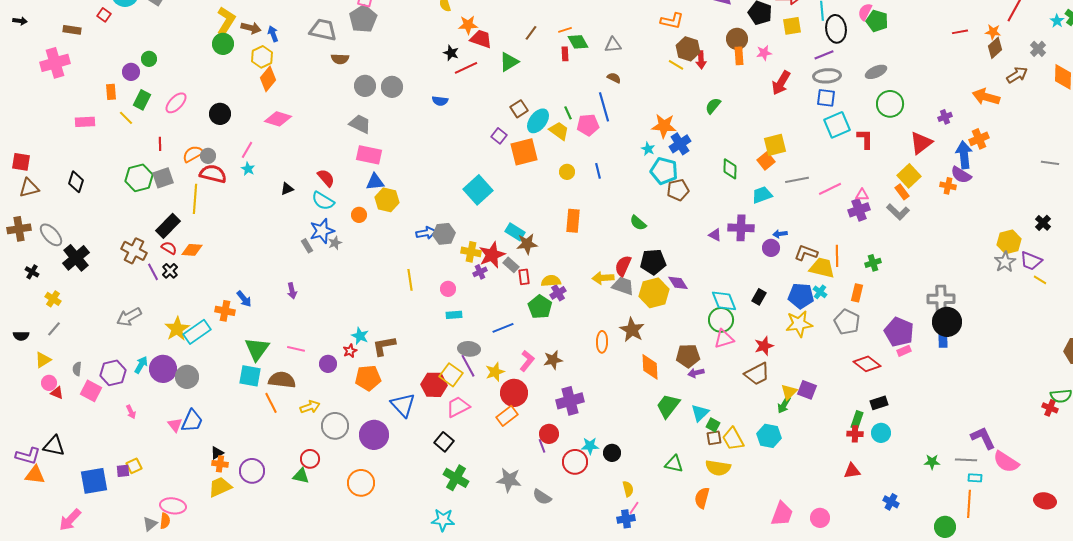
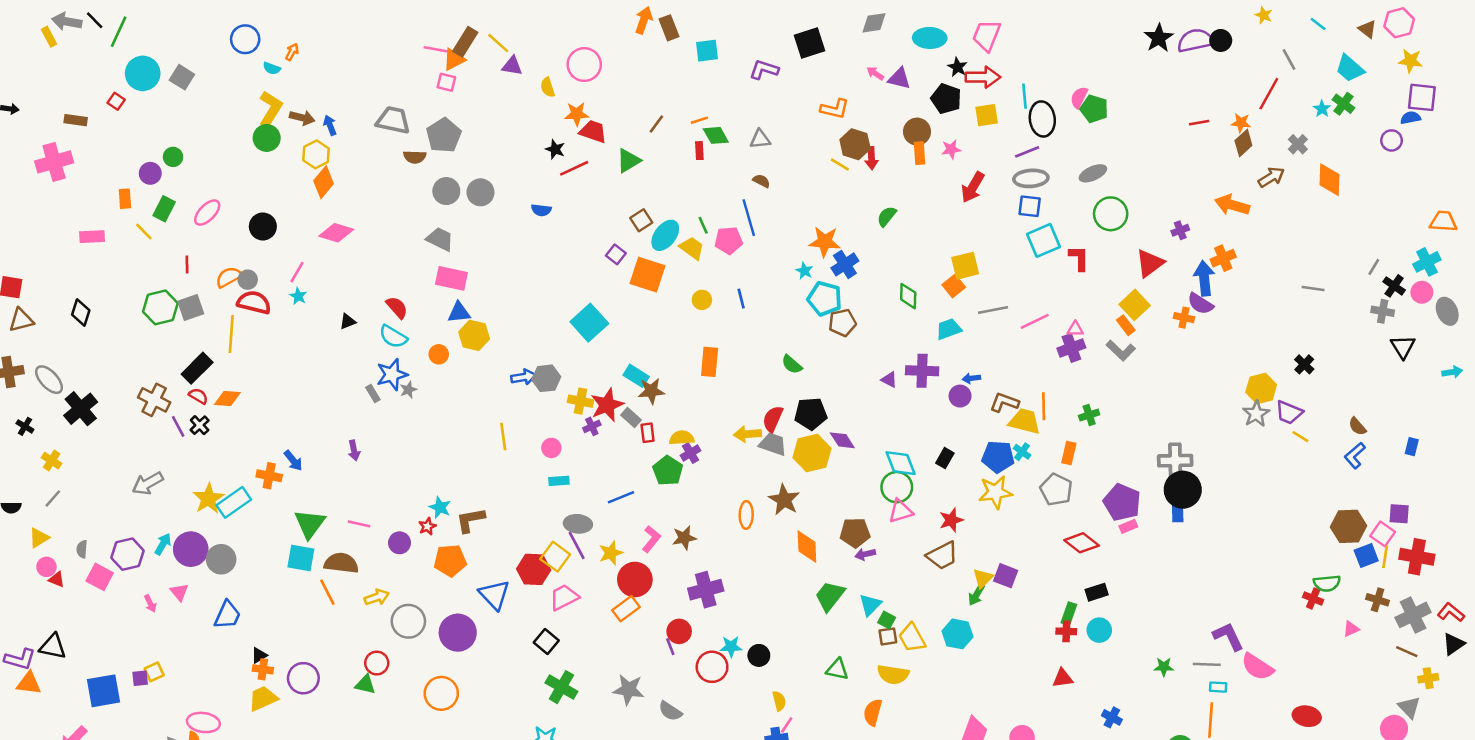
gray pentagon: (363, 19) -> (444, 135), moved
orange square: (524, 152) -> (648, 275), turned 32
pink triangle: (175, 425) -> (179, 592), moved

